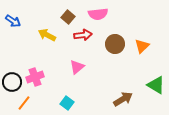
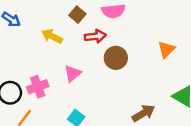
brown circle: (115, 44) -> (116, 58), moved
pink triangle: (77, 67) -> (73, 74), moved

